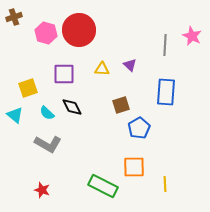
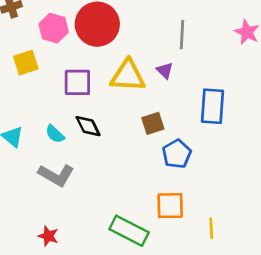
gray line: (165, 45) -> (182, 35), moved
yellow triangle: (102, 69) -> (128, 76), size x1.8
yellow square: (28, 88) -> (26, 63), moved

